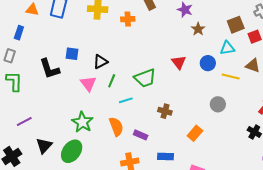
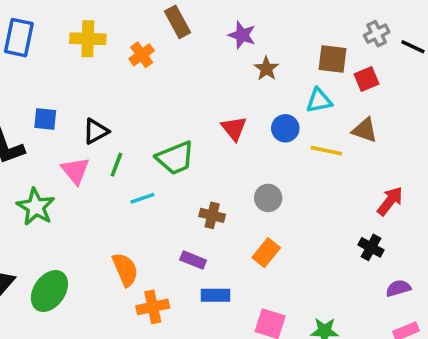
orange cross: (128, 19) -> (142, 55), turned -32
brown square: (236, 25) -> (332, 59), turned 30
gray circle: (218, 104) -> (268, 198), moved
green star: (82, 122) -> (36, 207), moved
orange semicircle: (116, 127) -> (125, 270), moved
purple rectangle: (141, 135) -> (193, 260), moved

